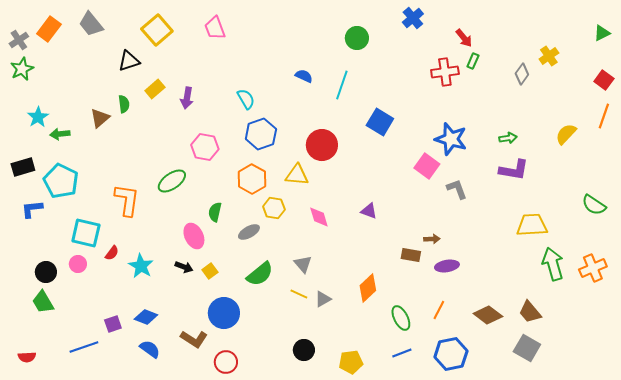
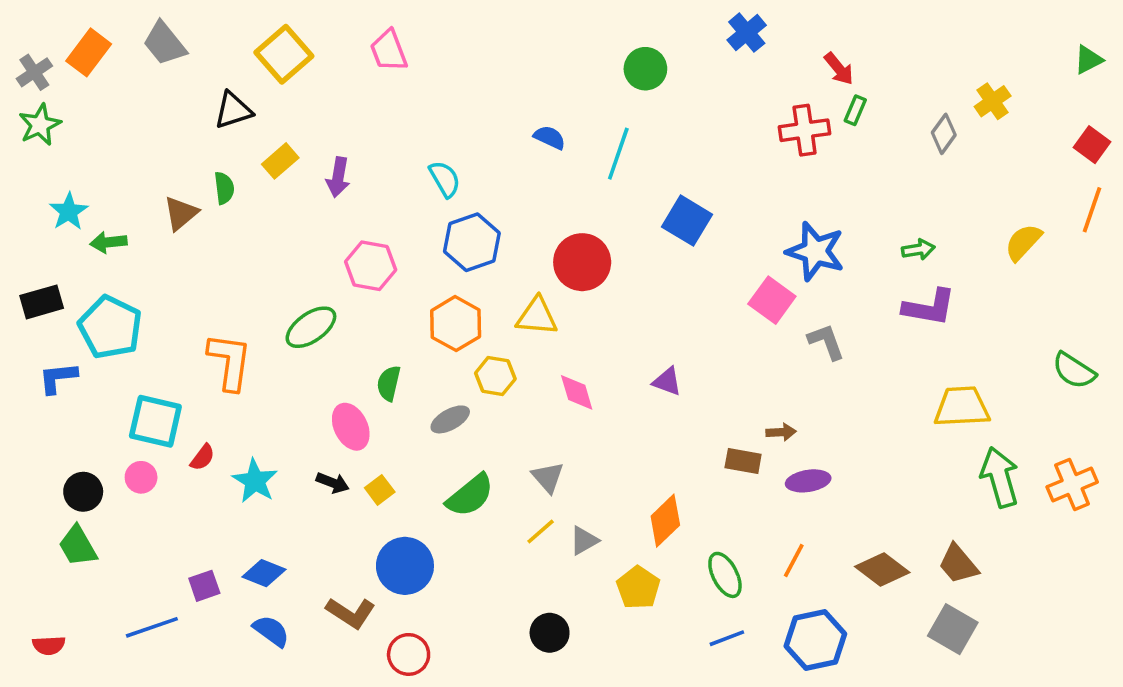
yellow line: (299, 294) -> (541, 532), turned -66
yellow pentagon: (351, 362) -> (638, 588), moved, turned -30

